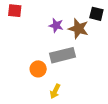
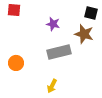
brown star: (78, 29) -> (84, 34), moved
orange circle: (38, 69) -> (16, 63), moved

